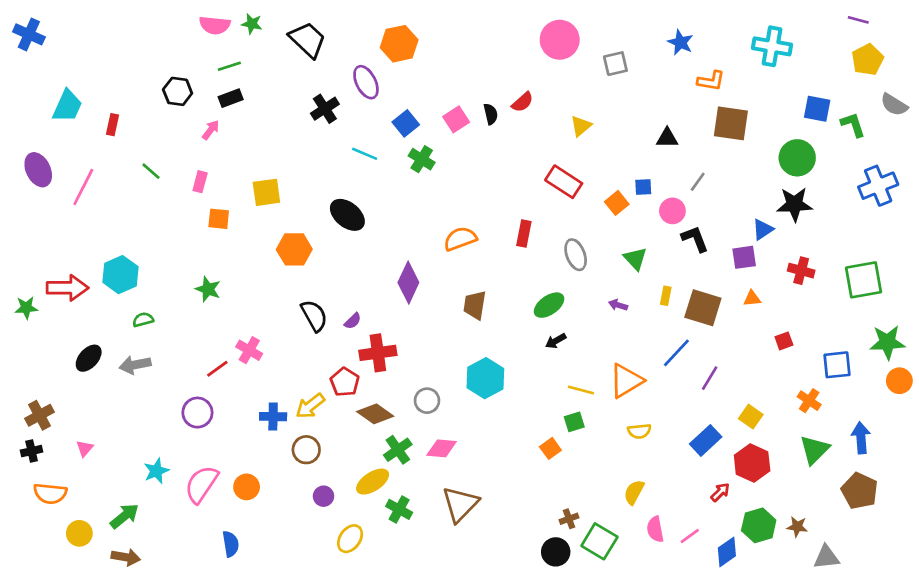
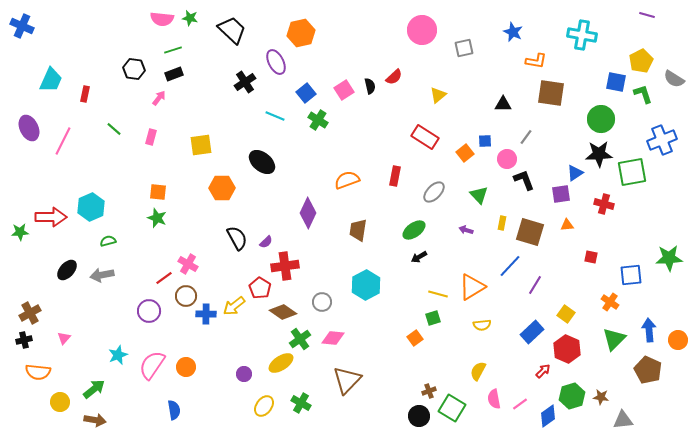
yellow pentagon: (868, 60) -> (641, 61), moved
orange square: (219, 219) -> (158, 192), moved
gray ellipse: (576, 255) -> (434, 192), turned 65
green square: (864, 280) -> (632, 172), moved
red square: (784, 341) -> (591, 257), turned 32
orange circle: (899, 381) -> (678, 340), moved
brown circle: (306, 450) -> (186, 296), moved
green cross: (399, 509) -> (301, 403), moved

